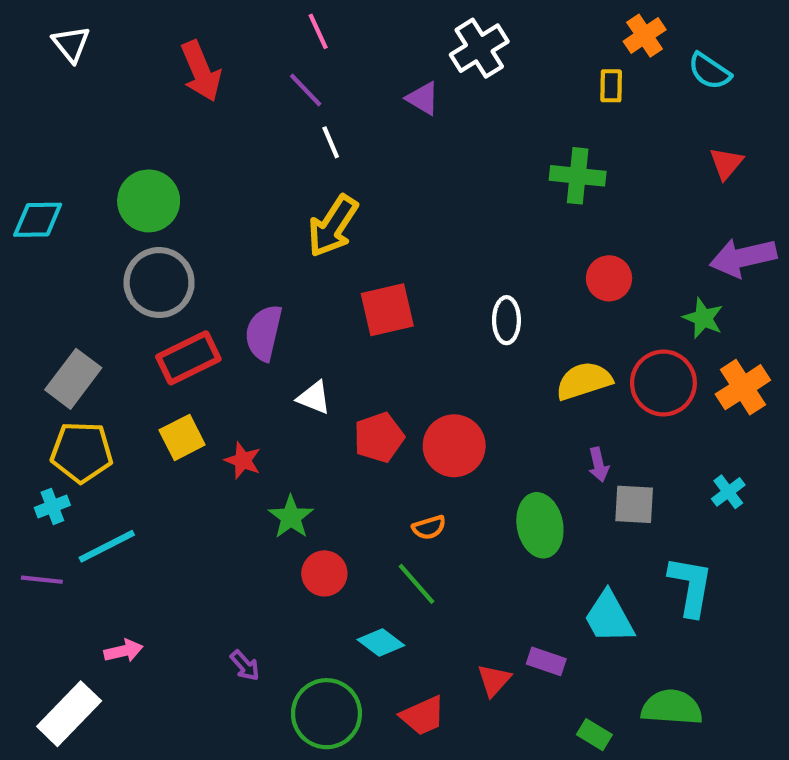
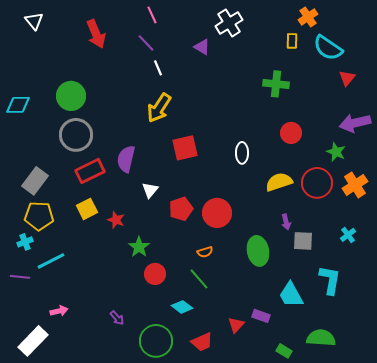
cyan semicircle: (709, 71) -> (328, 48), moved, size x1.4
white triangle: (314, 398) -> (150, 190), turned 48

